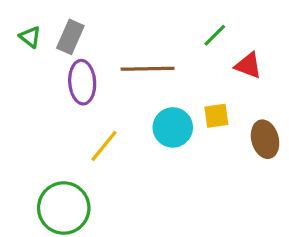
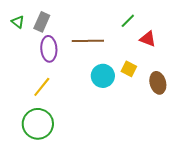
yellow square: (216, 116) -> (129, 69), turned 35
yellow line: (104, 146) -> (42, 87), moved

